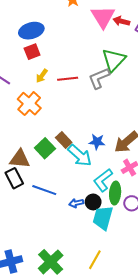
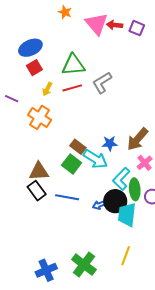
green triangle: (114, 60) -> (73, 65), moved, turned 50
green square: (45, 148) -> (72, 164), moved
black circle: (93, 202) -> (115, 201), size x1.5

